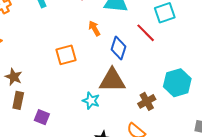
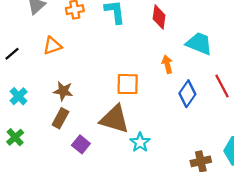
brown star: (14, 77) -> (63, 91), turned -30
brown triangle: (112, 80) -> (115, 119), moved

